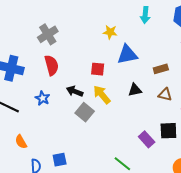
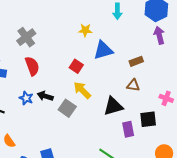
red square: (98, 69) -> (76, 66), turned 32
black triangle: (135, 90) -> (113, 106), moved, size x1.5
black arrow: (75, 91) -> (45, 96), moved
brown triangle: (165, 95) -> (133, 85), moved
purple rectangle: (147, 139) -> (128, 129), turned 35

